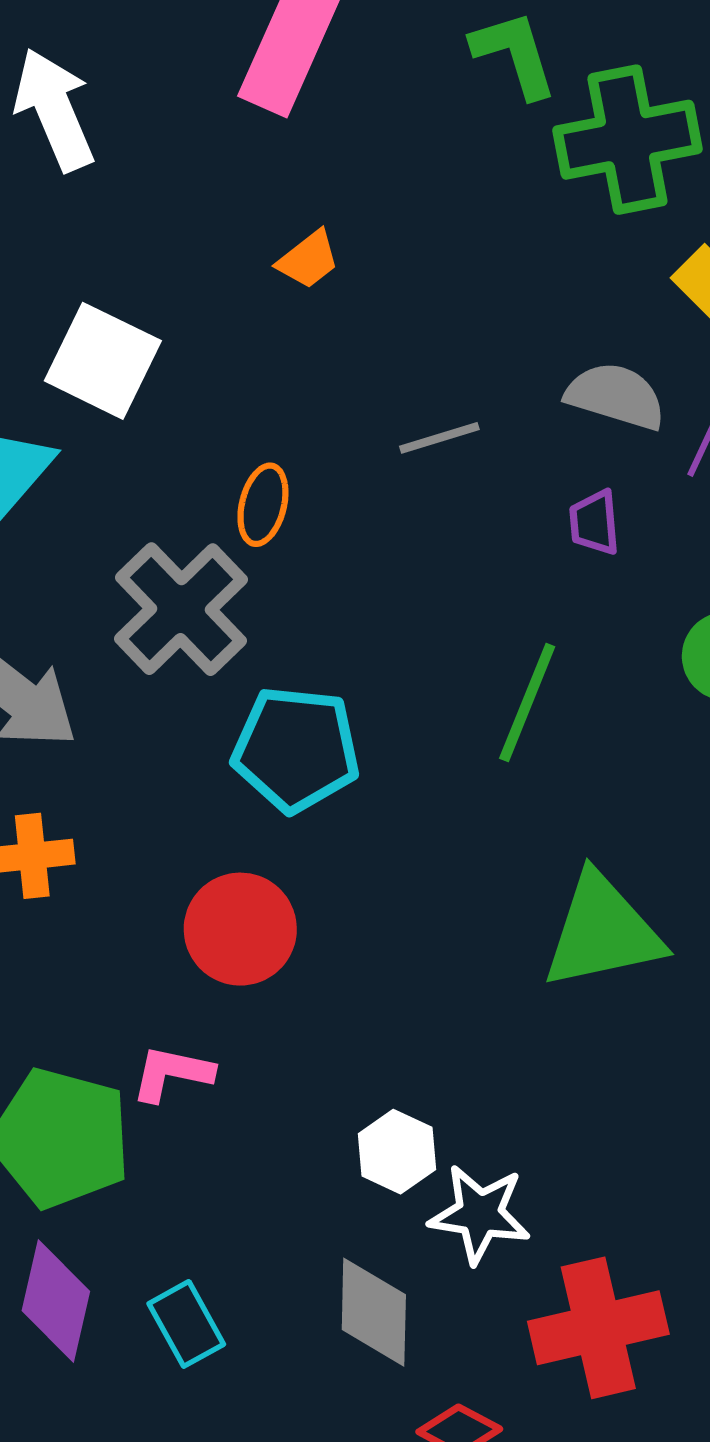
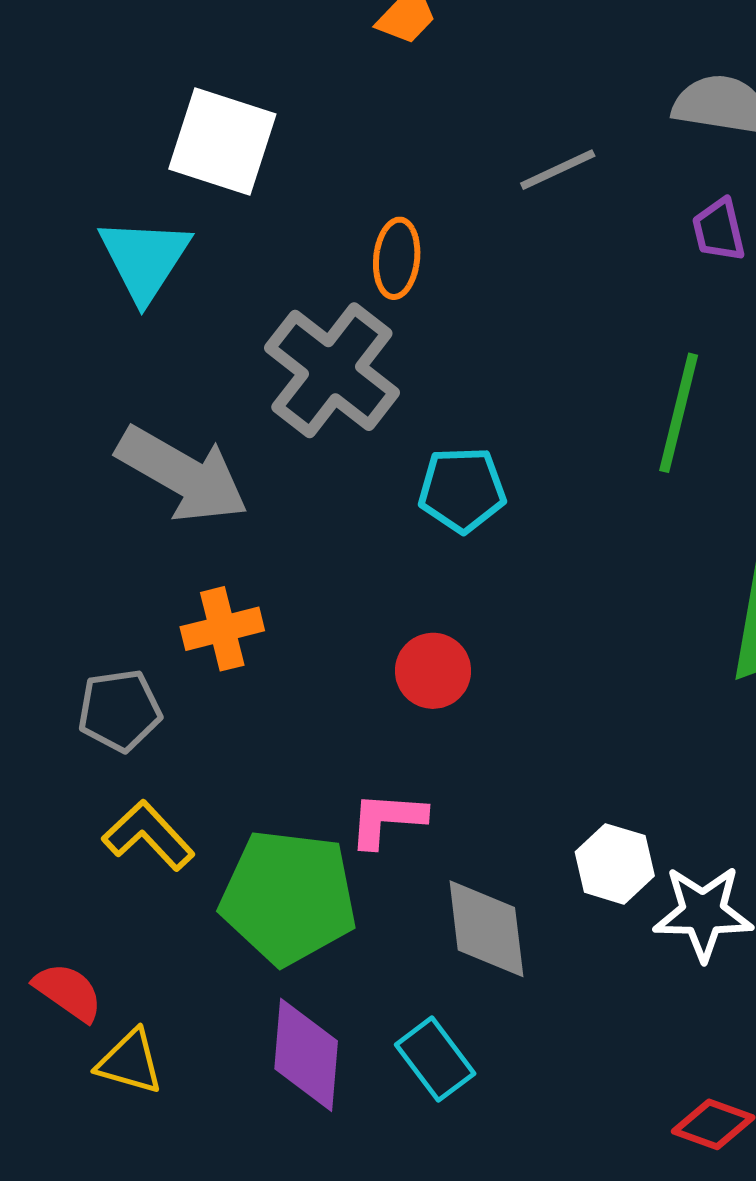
cyan pentagon: (296, 749) -> (462, 490), size x0.7
red circle: (240, 929) -> (433, 671), size x0.7
gray diamond: (374, 1312) -> (486, 929), moved

